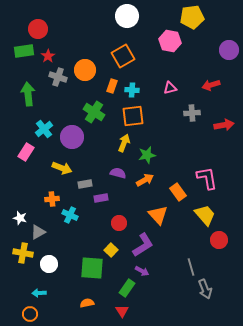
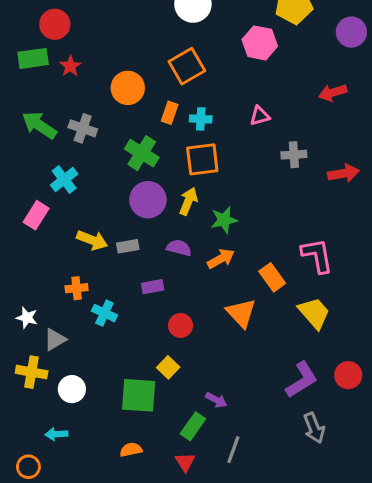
purple circle: (229, 50) -> (351, 32), moved
gray cross: (58, 77) -> (83, 128), moved
red arrow: (211, 85) -> (333, 93), moved
green arrow: (28, 94) -> (39, 125), turned -50
purple circle: (72, 137) -> (148, 200), moved
gray rectangle: (85, 184) -> (128, 246), moved
red circle: (219, 240) -> (348, 375), moved
purple L-shape: (143, 245) -> (302, 380), moved
gray line: (191, 267) -> (233, 450), moved, turned 36
orange circle: (30, 314) -> (28, 467), moved

